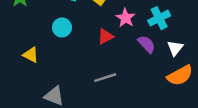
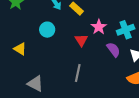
red triangle: (106, 36) -> (81, 40), turned -40
gray line: (105, 78) -> (78, 73), turned -66

